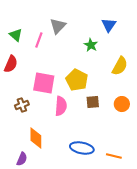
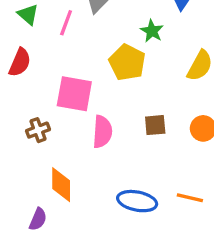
yellow pentagon: (77, 80) -> (127, 62), moved
orange line: (114, 156) -> (190, 198), moved

